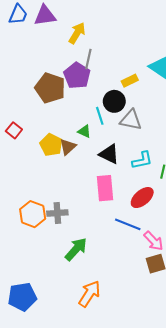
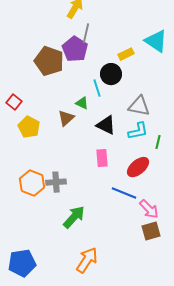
gray triangle: (131, 120) -> (139, 106), moved
yellow pentagon: (51, 145) -> (29, 127), moved
pink rectangle: (105, 188) -> (102, 158), size x0.7

